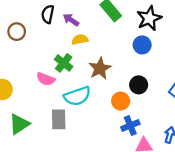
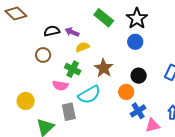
black semicircle: (48, 14) -> (52, 31), turned 77
brown circle: (17, 32) -> (43, 55), moved
gray rectangle: (59, 119) -> (69, 112), moved

